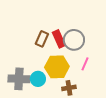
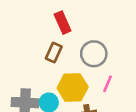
red rectangle: (59, 39) -> (63, 23), moved

